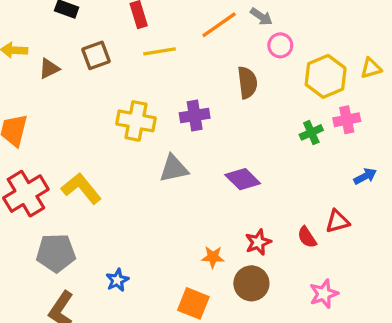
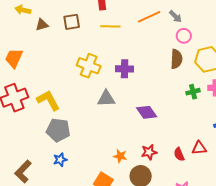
brown semicircle: (247, 83) -> (176, 59), moved
gray pentagon: (56, 253) -> (58, 130), moved

